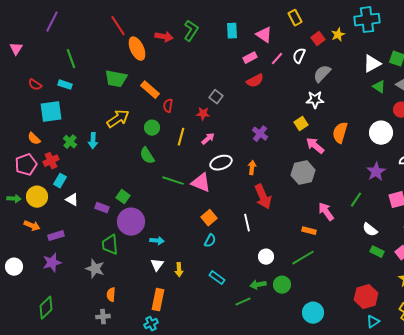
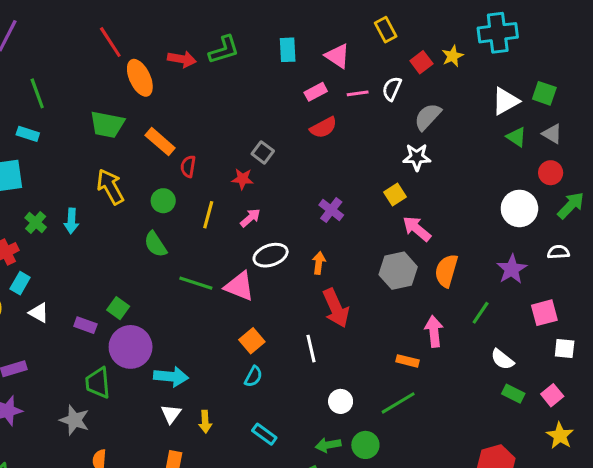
green L-shape: (191, 31) -> (224, 50), turned 40
pink line: (277, 59) -> (358, 93), turned 40
yellow arrow: (118, 119) -> (110, 187), turned -85
orange semicircle: (340, 133) -> (446, 271), moved
pink arrow: (326, 212) -> (434, 331), turned 30
cyan arrow: (157, 241) -> (171, 377), size x1.5

